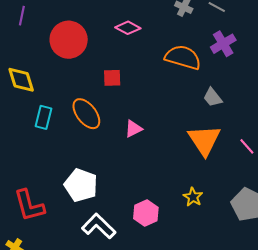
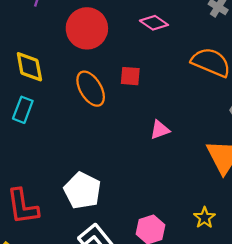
orange ellipse: (86, 114) -> (91, 89), moved
cyan rectangle: (44, 117) -> (23, 110), moved
pink triangle: (133, 129) -> (160, 130), moved

